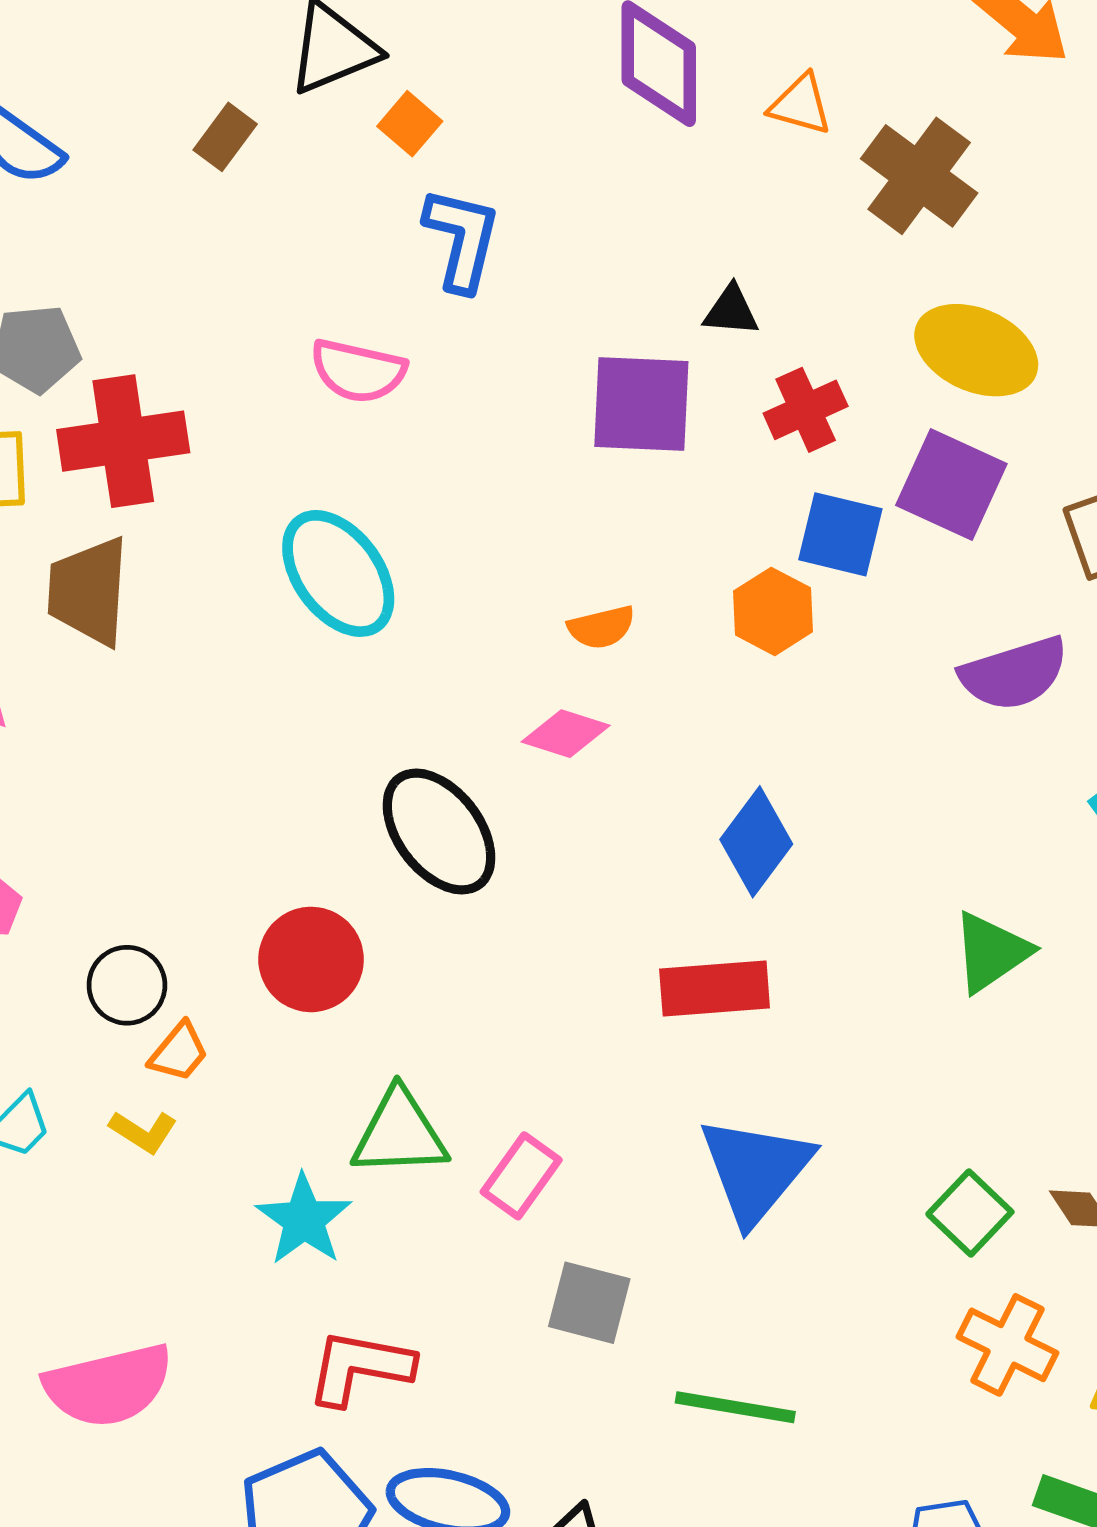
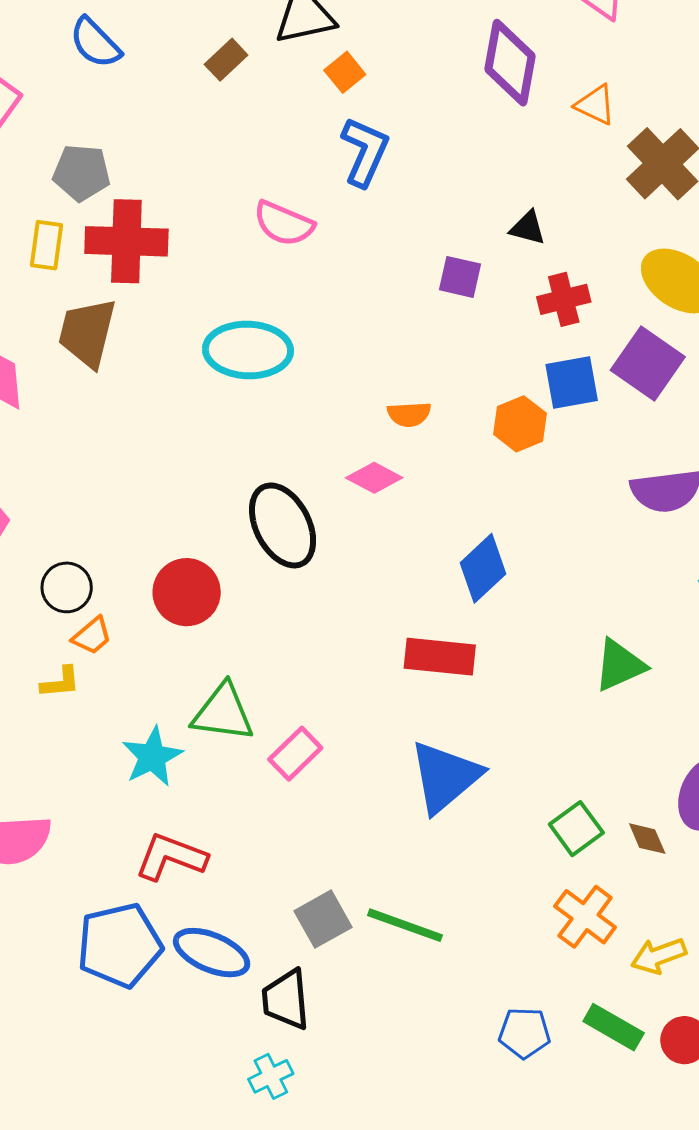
purple square: (641, 404) -> (460, 277), size x0.6
blue square: (840, 534) -> (572, 382), turned -34
cyan ellipse: (338, 573) -> (248, 350), turned -62
yellow L-shape: (143, 1132) -> (60, 682), turned -48
gray square: (589, 1303) -> (323, 919), moved, turned 36

